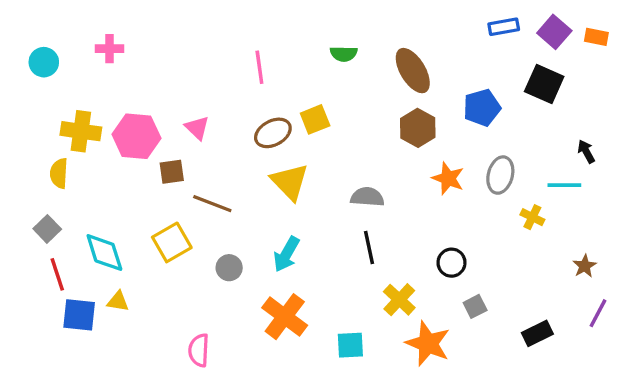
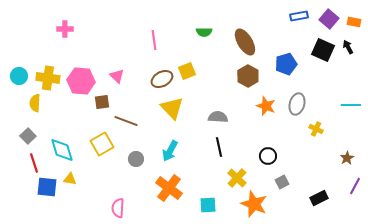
cyan circle: (44, 62) -> (19, 76), moved
black arrow: (586, 151) -> (348, 47), moved
cyan line: (564, 185) -> (351, 105), moved

